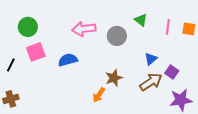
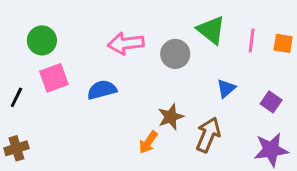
green triangle: (141, 20) -> (211, 30), size x1.5
purple square: (172, 72) -> (271, 102), moved
brown arrow: (151, 82) -> (208, 135), moved, turned -35

